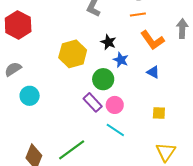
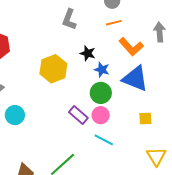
blue triangle: (153, 72) -> (135, 78), size x2.0
green circle: (103, 79) -> (101, 93), moved

